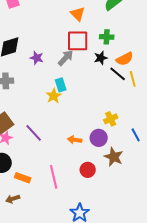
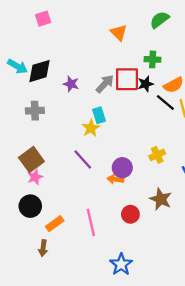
red square: (78, 41) -> (127, 79), moved
purple line: (34, 133) -> (83, 160), moved
purple circle: (99, 138) -> (122, 168), moved
orange rectangle: (23, 178) -> (55, 224), turned -56
brown arrow: (13, 199) -> (43, 248), turned -64

